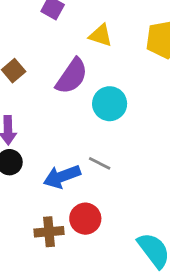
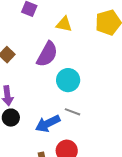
cyan circle: (110, 104) -> (68, 80), moved

